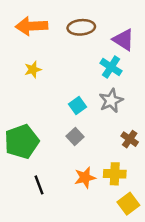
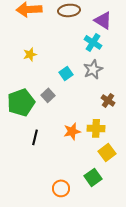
yellow star: (33, 70) -> (30, 54), moved
gray square: (75, 137) -> (48, 95), moved
black line: (39, 185) -> (35, 137), turned 35

